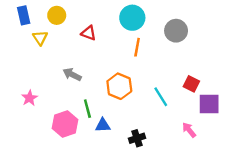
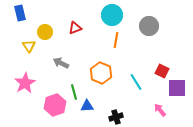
yellow circle: (57, 15) -> (45, 32), moved
red triangle: (89, 33) -> (75, 28), turned -40
yellow triangle: (40, 38) -> (29, 46), moved
pink star: (30, 98) -> (25, 83), size x1.5

